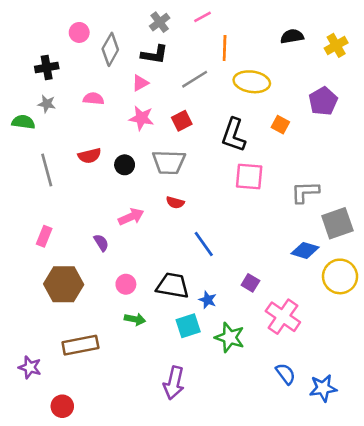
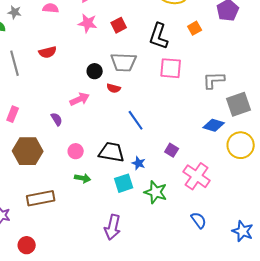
orange square: (280, 125) -> (195, 28), turned 32
gray trapezoid: (169, 162) -> (124, 62), moved
black circle: (125, 165) -> (95, 71), moved
blue star: (323, 388) -> (243, 231), moved, turned 30

